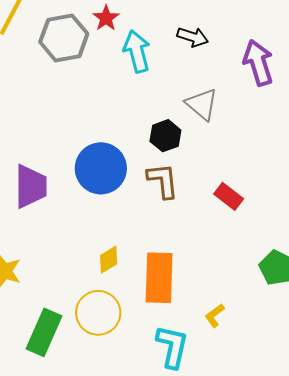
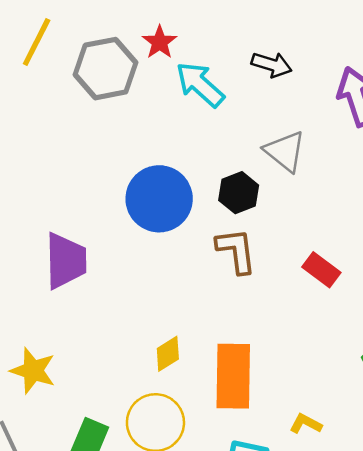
cyan arrow: (137, 51) -> (200, 84), turned -33
blue circle: (101, 168) -> (159, 199), moved
yellow L-shape: (215, 316) -> (306, 424), turned 65

